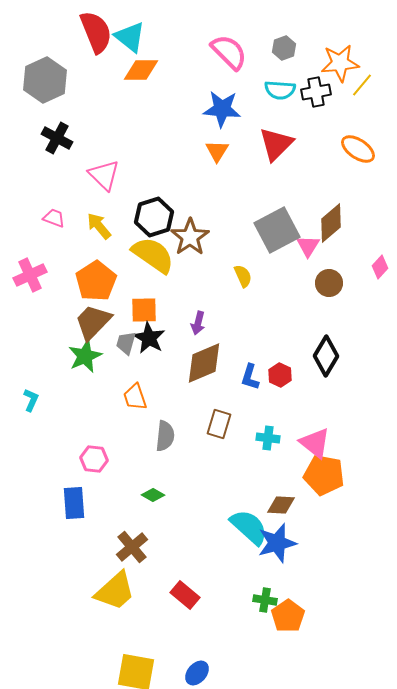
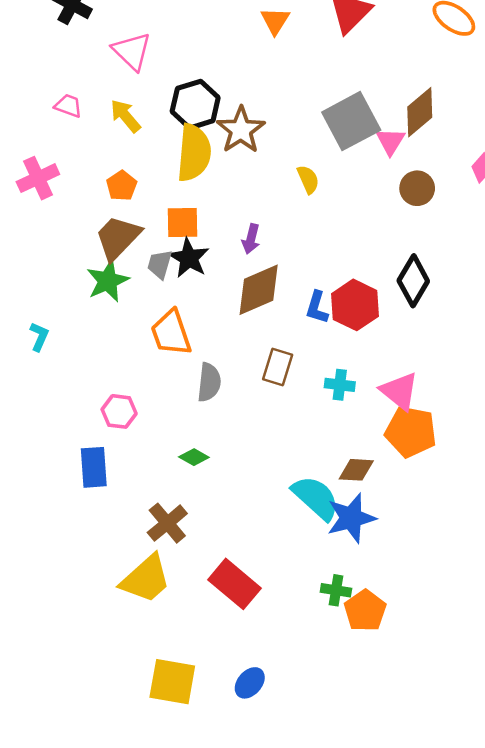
yellow semicircle: (153, 255) -> (194, 153), turned 60
orange pentagon: (96, 281) -> (122, 186), size x0.6
red hexagon: (280, 375) -> (355, 305), size x1.6
orange trapezoid: (135, 397) -> (171, 333), size x1.4
red rectangle: (185, 595) -> (234, 584), size x1.4

